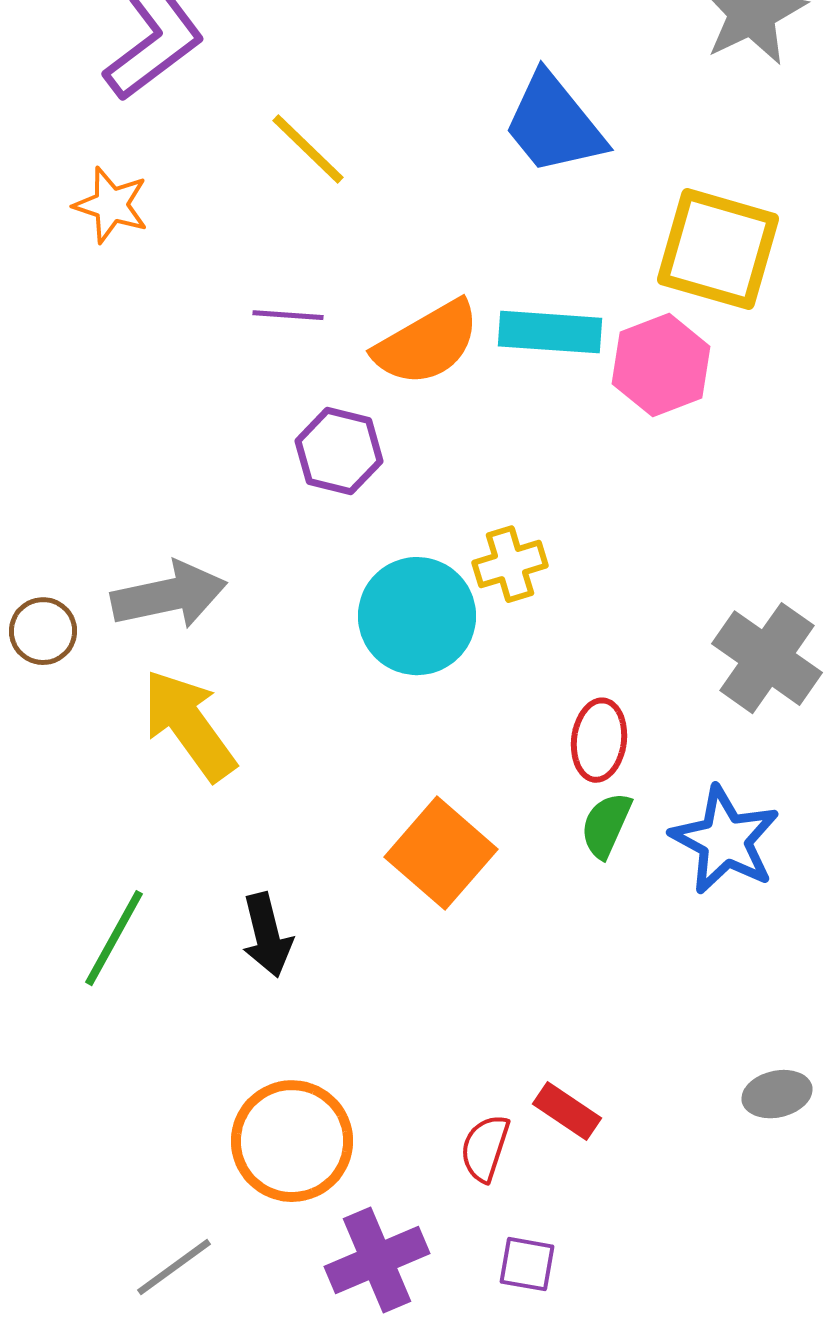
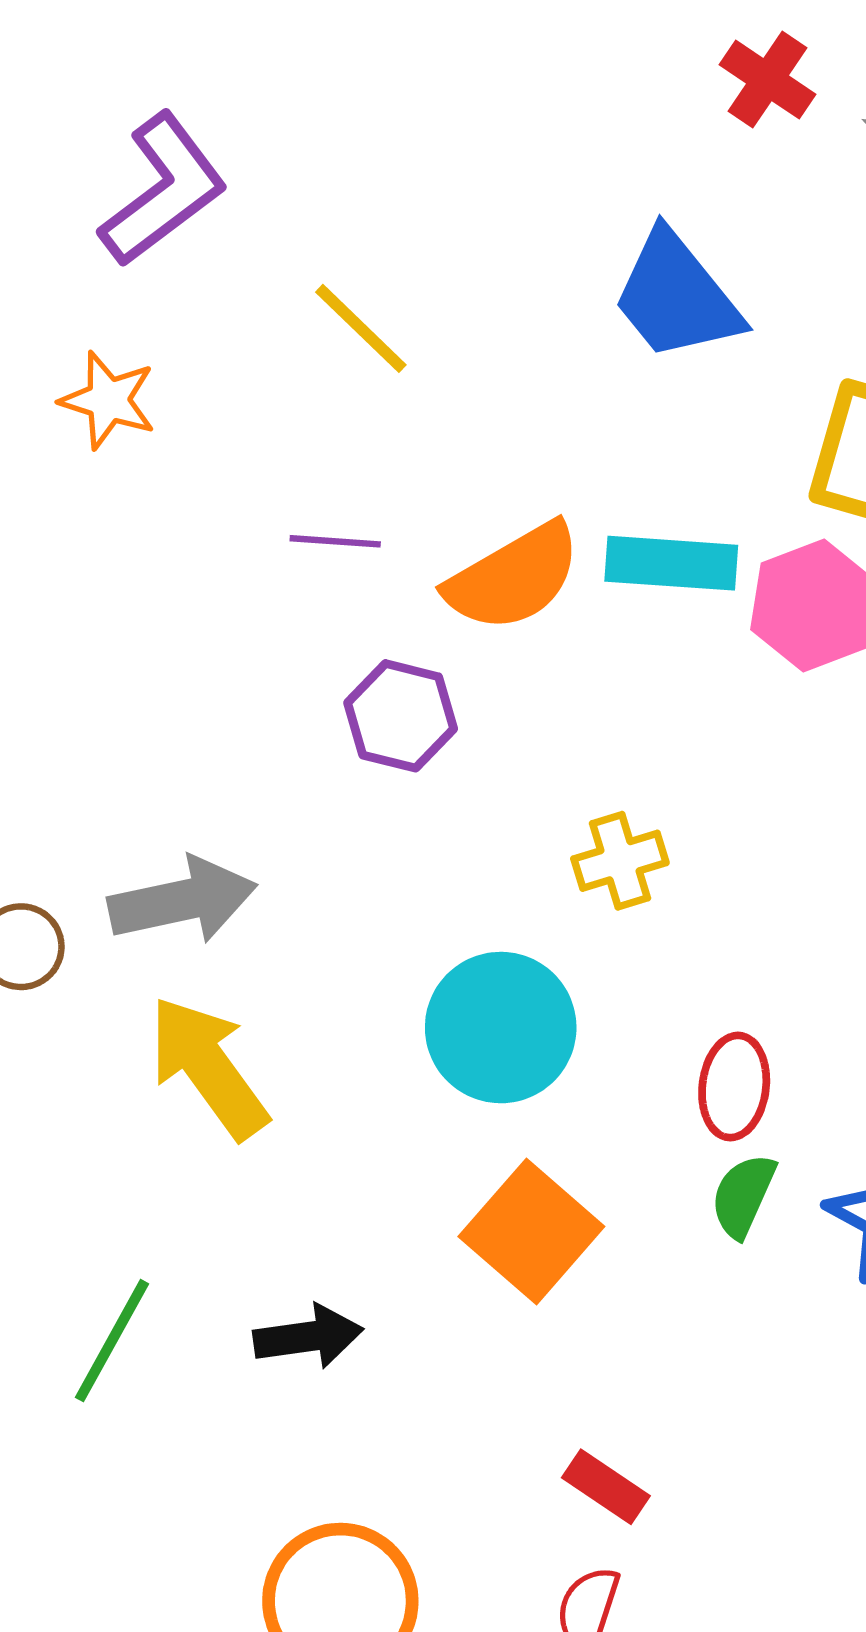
cyan circle: (417, 616) -> (501, 1028), moved
black arrow: (267, 935) -> (308, 1337), turned -84
red rectangle: (567, 1111) -> (606, 1487), moved

